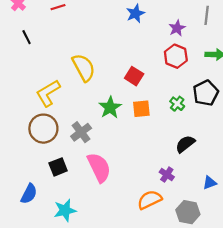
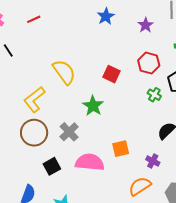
red hexagon: (176, 56) -> (149, 63), moved
orange square: (141, 109) -> (121, 149), moved
pink semicircle: (99, 167) -> (90, 162), turned -52

